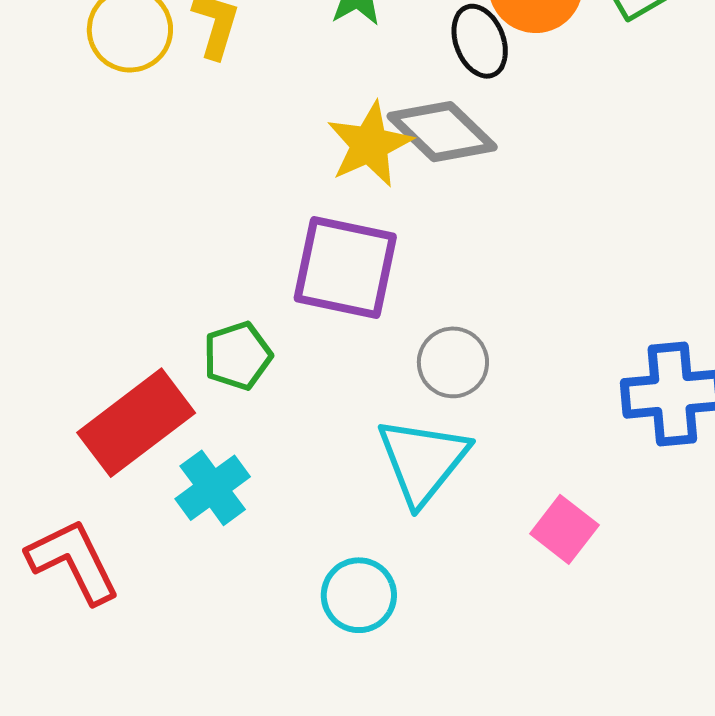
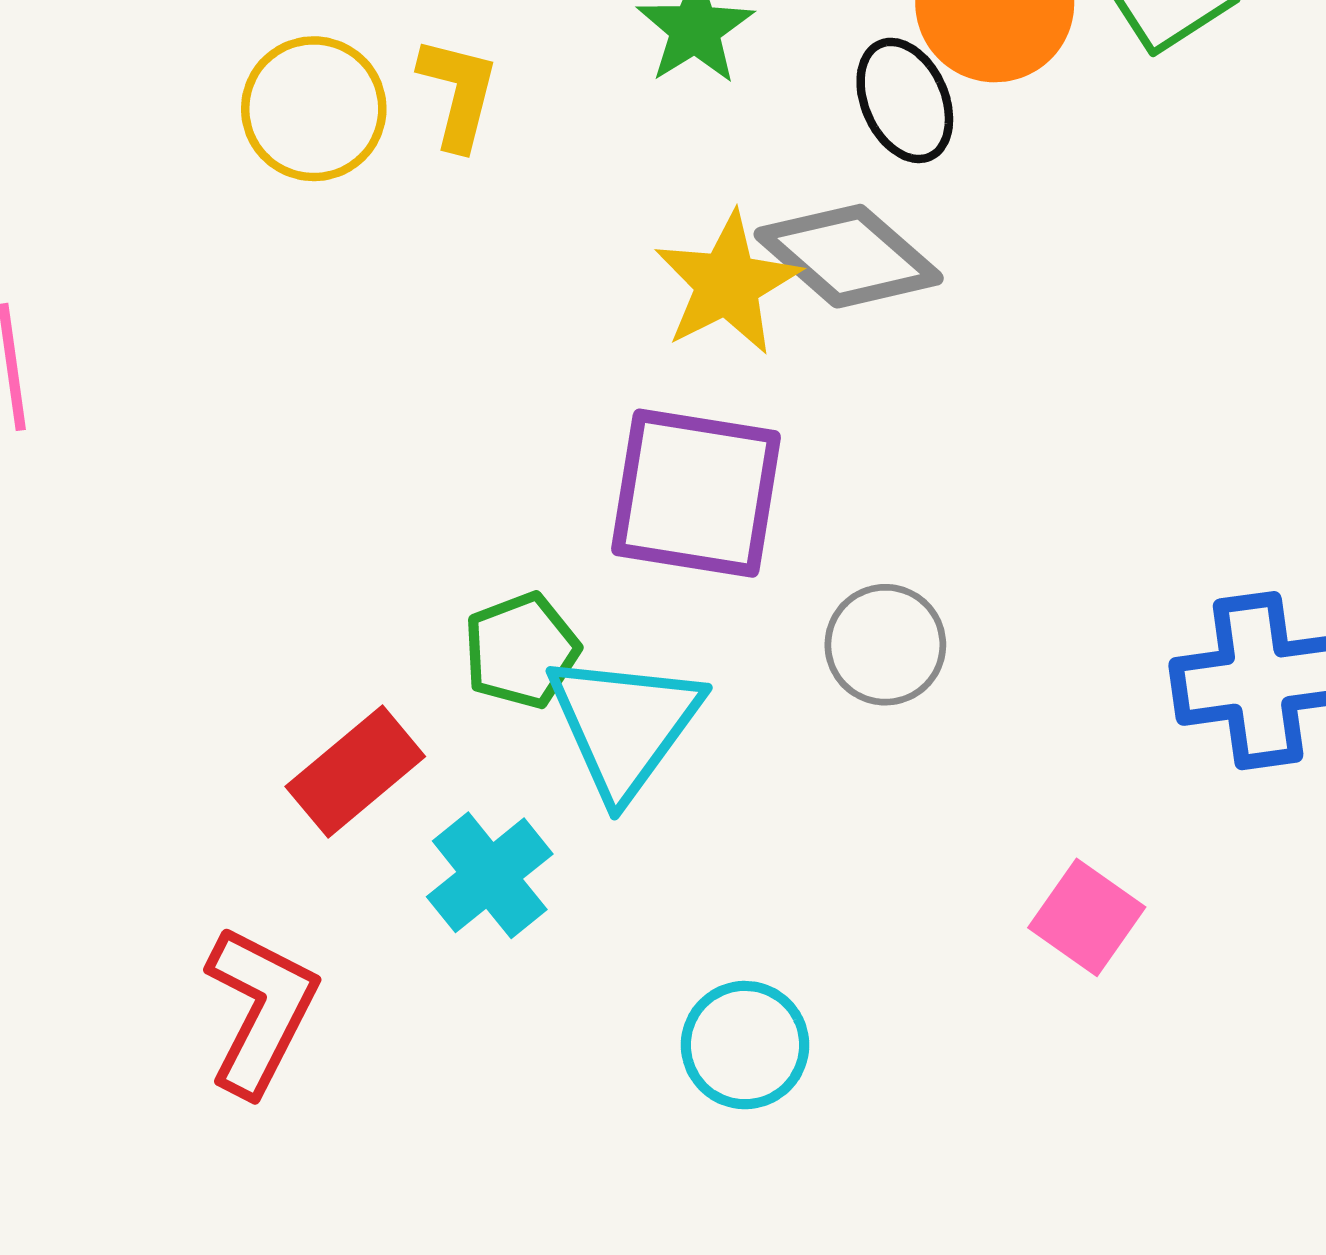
red rectangle: (136, 423) -> (355, 772), size x0.7
cyan triangle: (423, 461) -> (624, 725), moved
red L-shape: (73, 561) -> (260, 1010), turned 56

